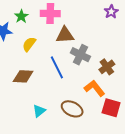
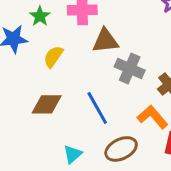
blue line: (57, 67) -> (97, 108), moved
brown ellipse: (72, 109) -> (121, 149), turned -50

